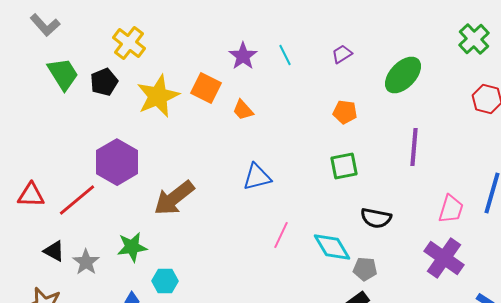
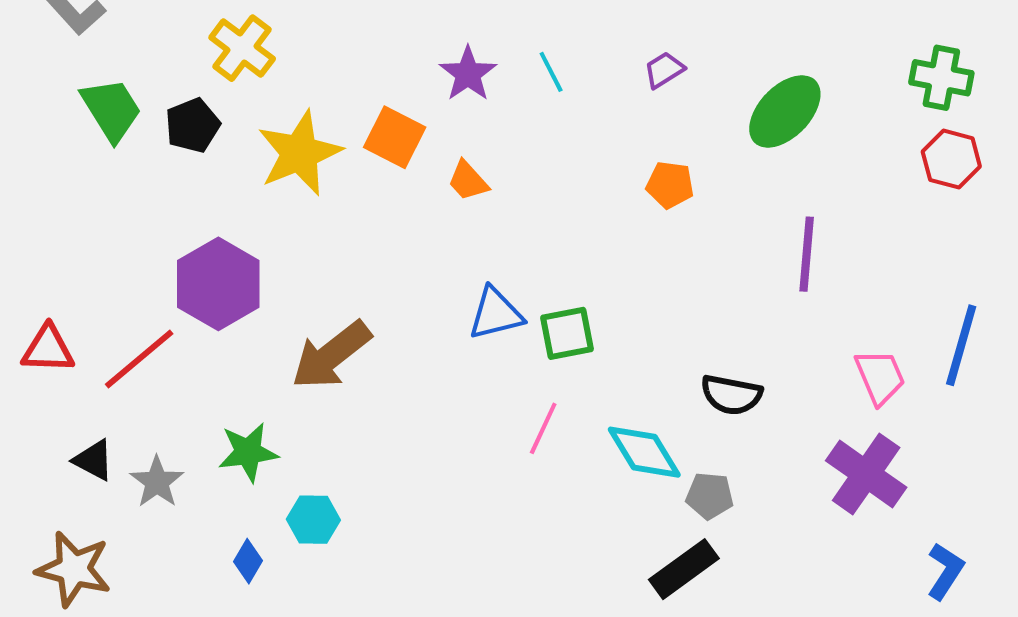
green cross: (474, 39) -> (941, 78), moved, turned -36
green square: (344, 166) -> (567, 333), moved
pink trapezoid: (451, 209) -> (880, 377), turned -40

